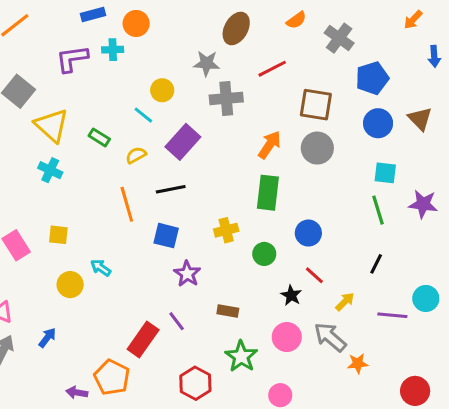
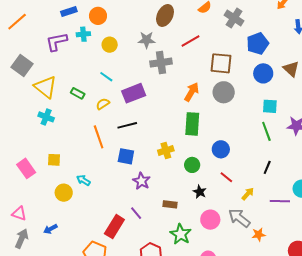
yellow circle: (162, 90) -> (110, 45), moved
purple rectangle: (183, 142) -> (134, 93), turned 30
black star: (291, 295) -> (200, 192), moved
blue arrow: (47, 338) -> (50, 229), turned -152

